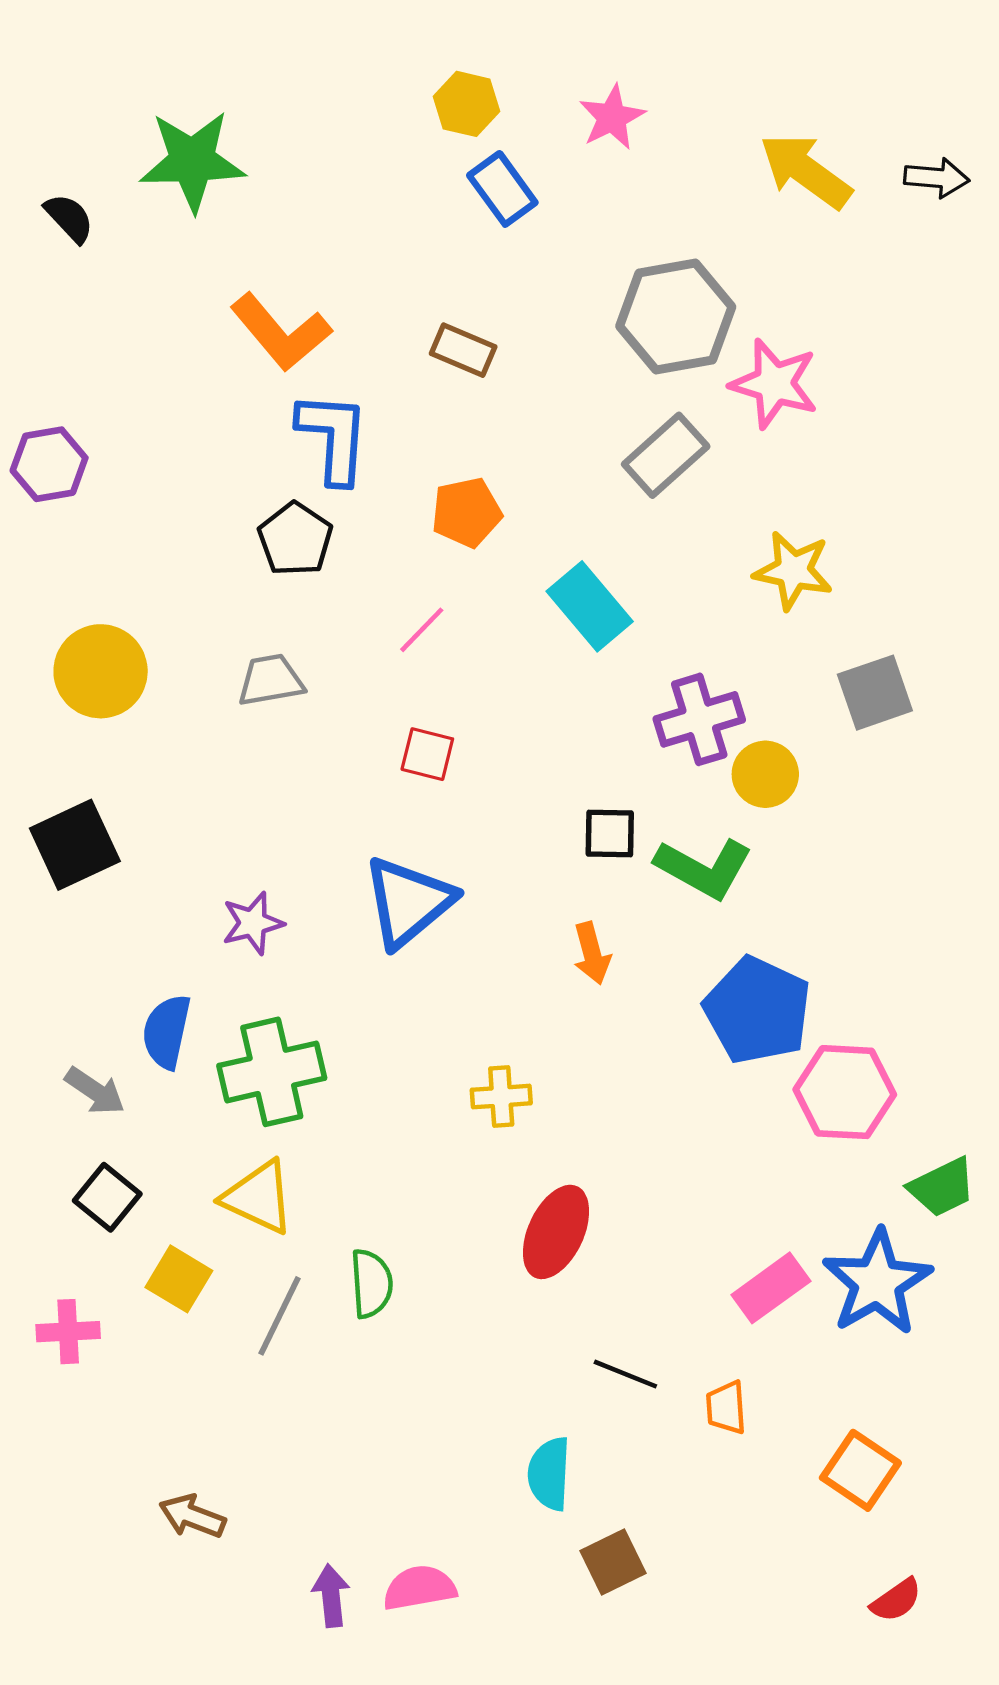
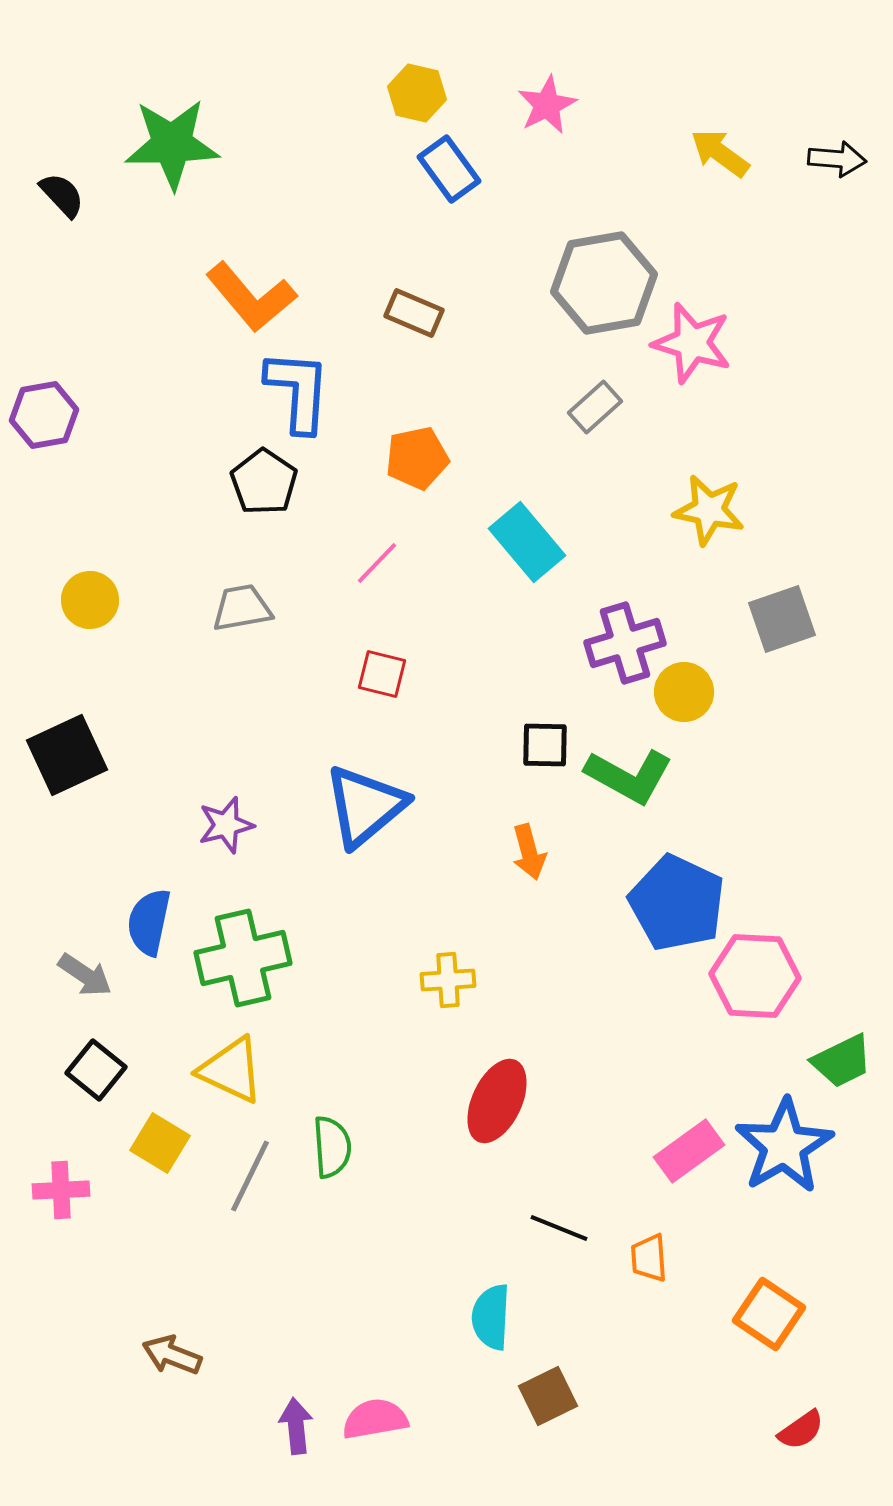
yellow arrow: (806, 171) -> (720, 153), size x0.7
gray rectangle: (666, 455) -> (595, 407), size x0.7
yellow circle: (101, 671) -> (90, 600), size x0.7

